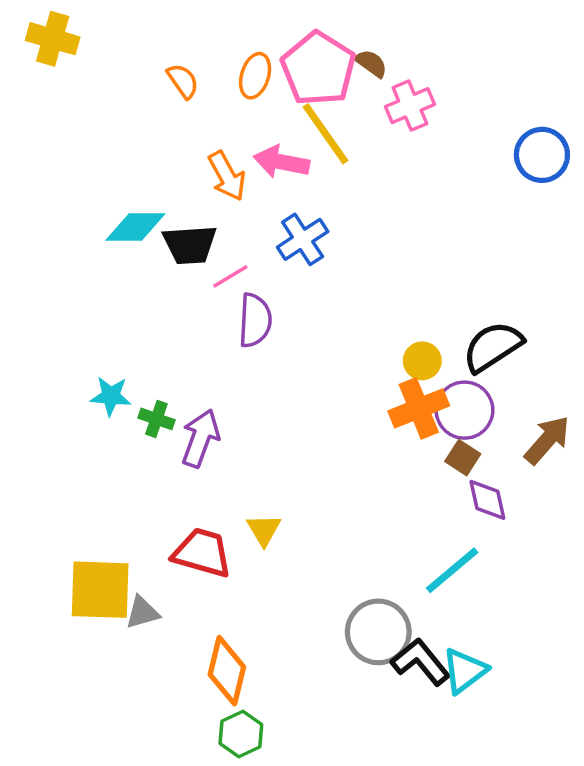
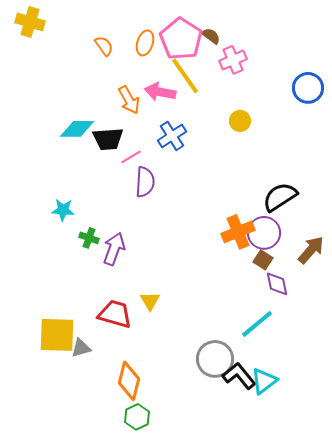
yellow circle: (422, 361) -> (240, 121), moved
cyan star: (111, 396) -> (63, 210), moved

